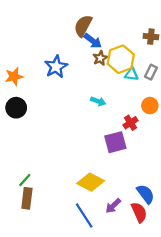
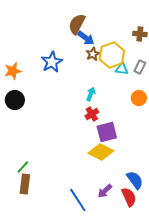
cyan arrow: (98, 101) -> (91, 94), turned -88
red cross: (130, 123) -> (92, 114), moved
yellow diamond: (91, 182) -> (101, 152), moved

